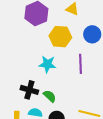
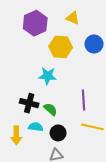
purple line: (80, 64) -> (83, 100), moved

